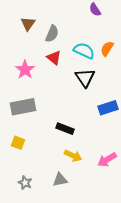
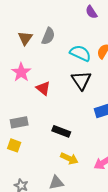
brown triangle: (28, 24) -> (25, 38), moved
red triangle: (54, 58) -> (43, 88), moved
gray rectangle: (23, 107) -> (19, 122), moved, size x0.7

